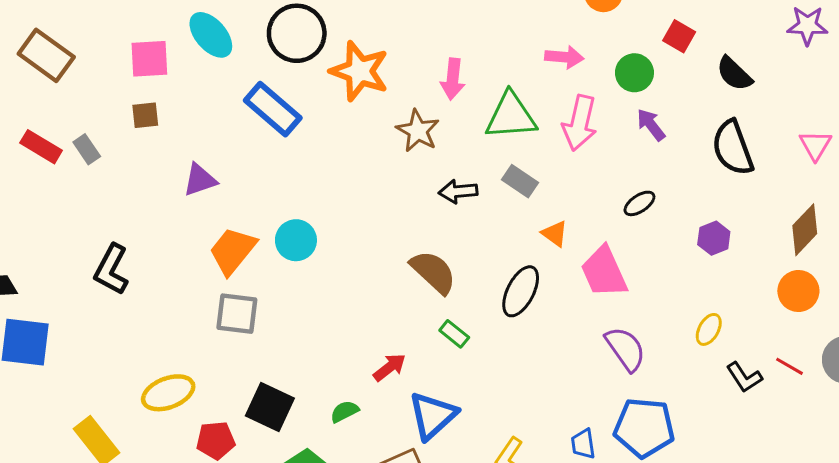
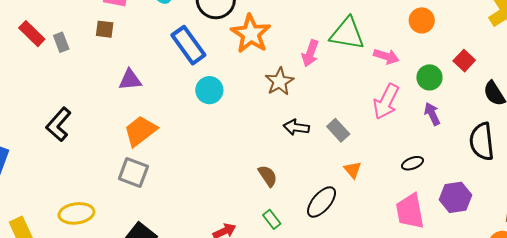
green triangle: (511, 116) -> (347, 34), moved
purple hexagon: (714, 238) -> (456, 197), size x1.4
cyan circle: (296, 240) -> (209, 90), moved
brown semicircle: (433, 272) -> (268, 176), size x0.7
pink trapezoid: (604, 272) -> (410, 211), moved

